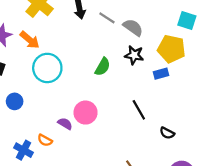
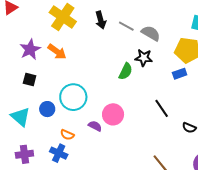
black star: (134, 55) -> (144, 58), moved
cyan circle: (47, 68) -> (73, 97), moved
orange semicircle: (45, 140) -> (67, 135), moved

